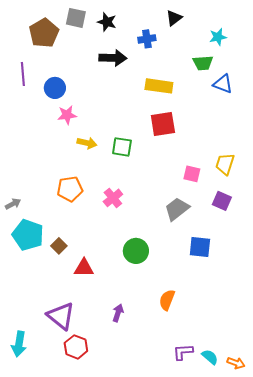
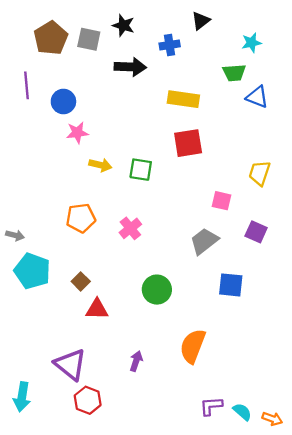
gray square: (76, 18) -> (89, 39), moved
yellow trapezoid: (225, 164) -> (260, 173), moved
gray arrow: (13, 204) -> (15, 235), turned 42
brown square: (59, 246) -> (81, 281), moved
orange semicircle: (167, 300) -> (193, 346), size x1.4

